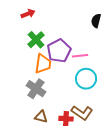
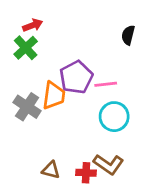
green cross: (36, 40) -> (26, 48), moved
gray cross: (36, 89) -> (27, 107), moved

